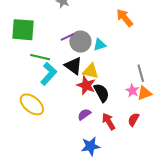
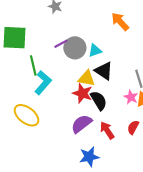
green line: (40, 57) -> (33, 66), turned 66
black triangle: (73, 66) -> (104, 71), moved
purple semicircle: (84, 114) -> (82, 124), size x1.5

